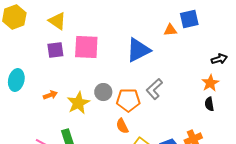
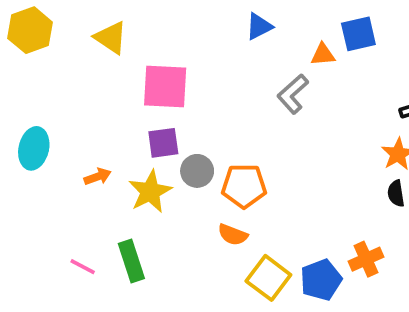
purple square: (55, 50) -> (163, 143), moved
blue triangle: (138, 50) -> (259, 26), moved, size x0.6
gray L-shape: (154, 89) -> (293, 94), moved
orange semicircle: (122, 126) -> (233, 235), turned -42

